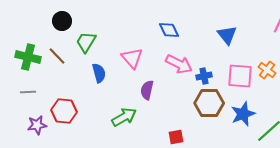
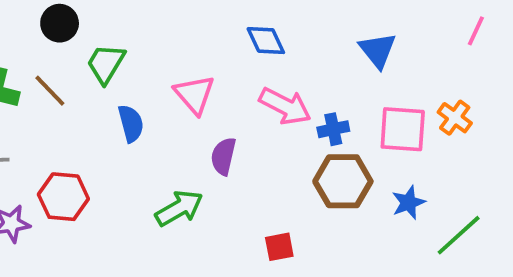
blue star: (243, 114) -> (408, 202), size x0.7

